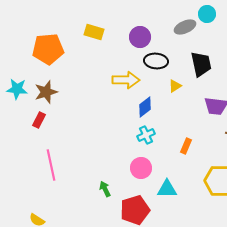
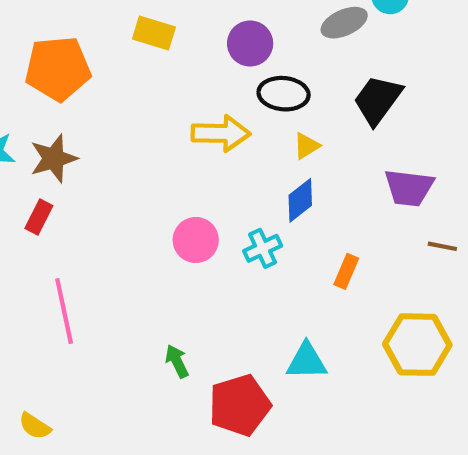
black trapezoid: (201, 64) -> (378, 100), turned -132
yellow triangle: (175, 86) -> (307, 146), moved
blue diamond: (145, 107) -> (300, 200), moved
pink circle: (141, 168) -> (196, 240), moved

